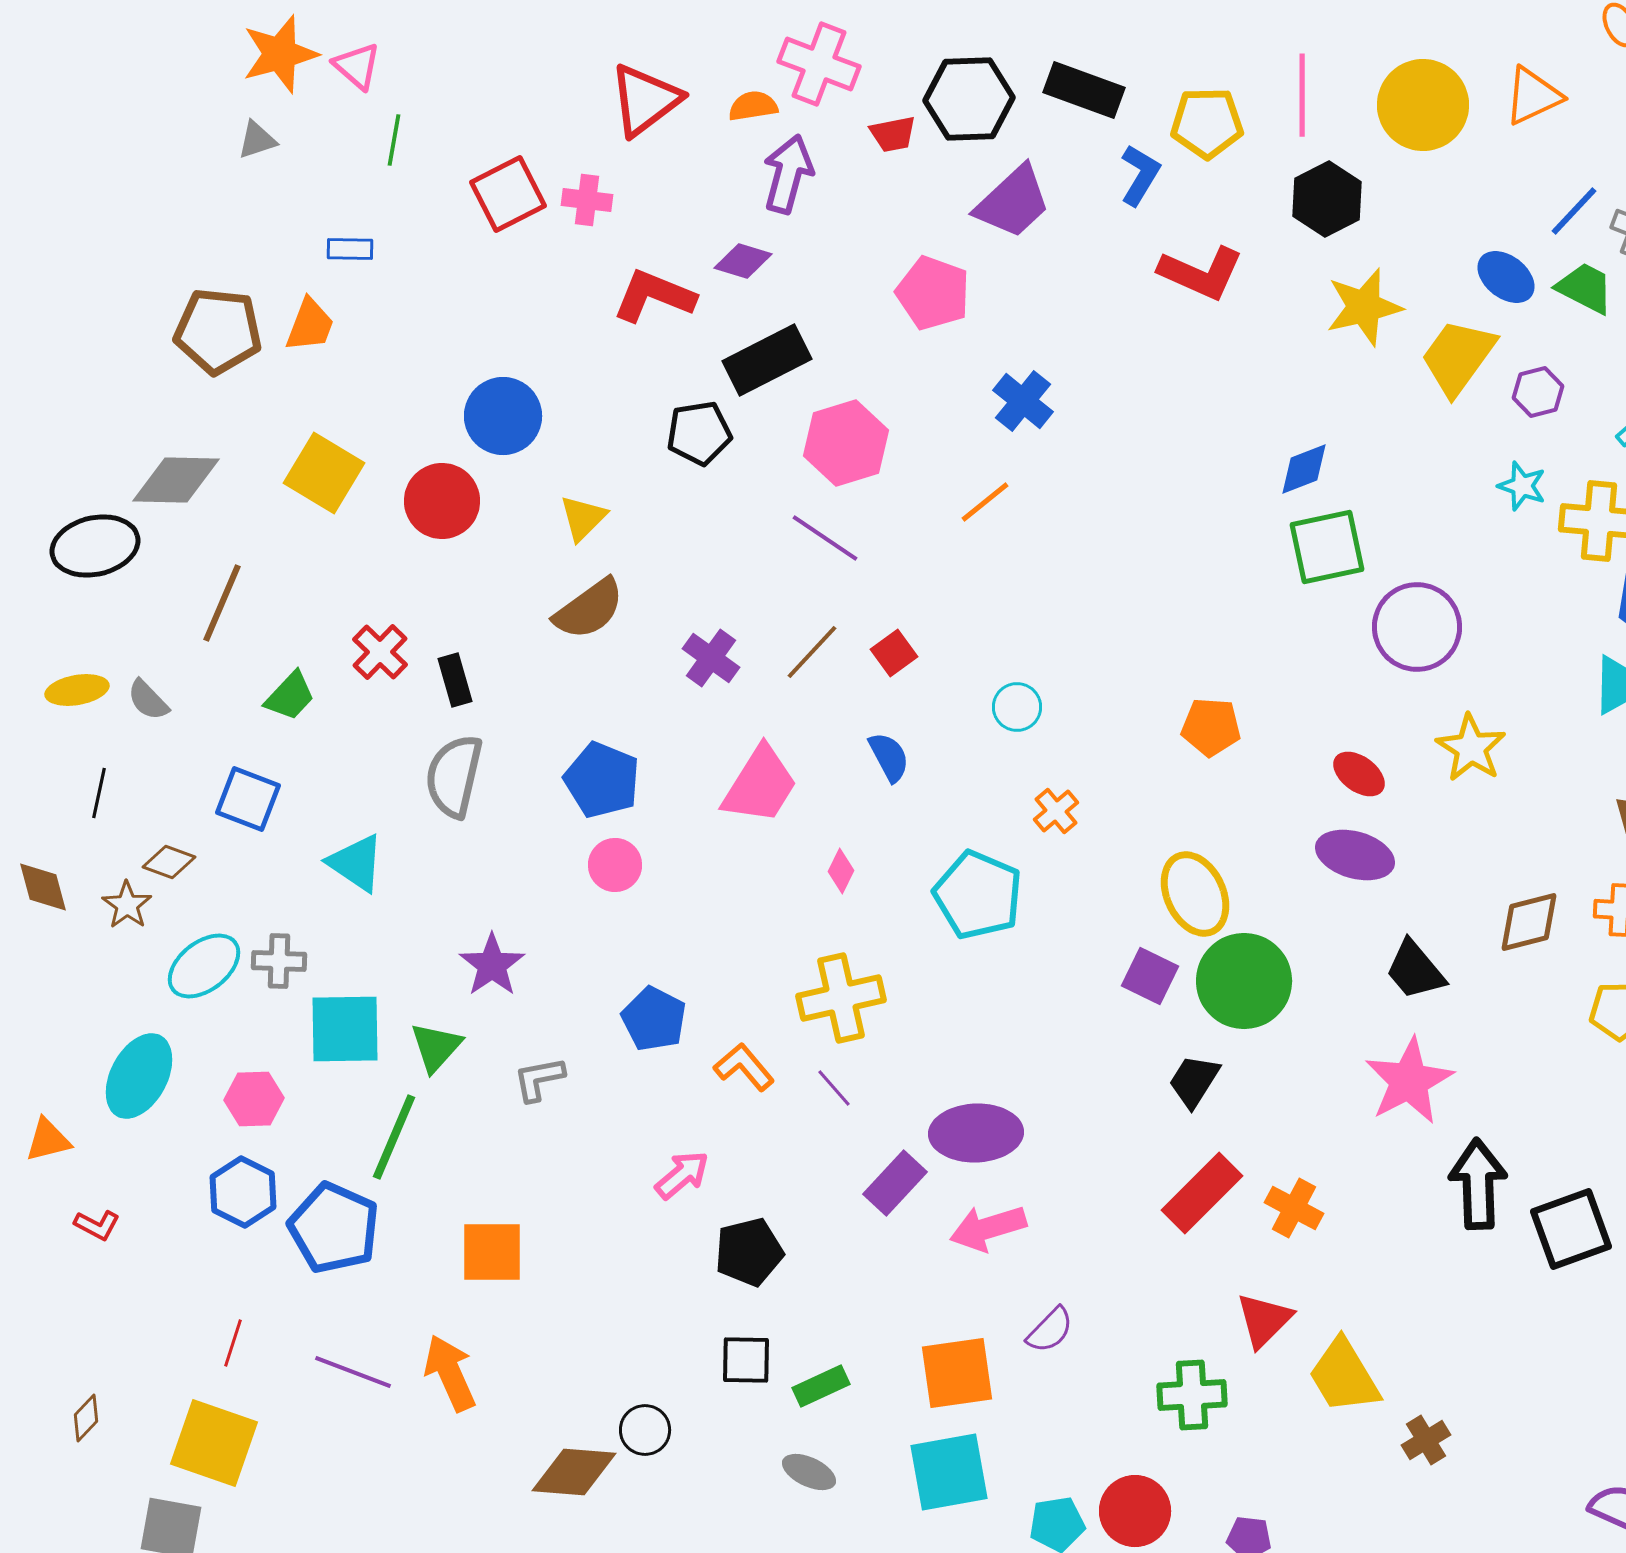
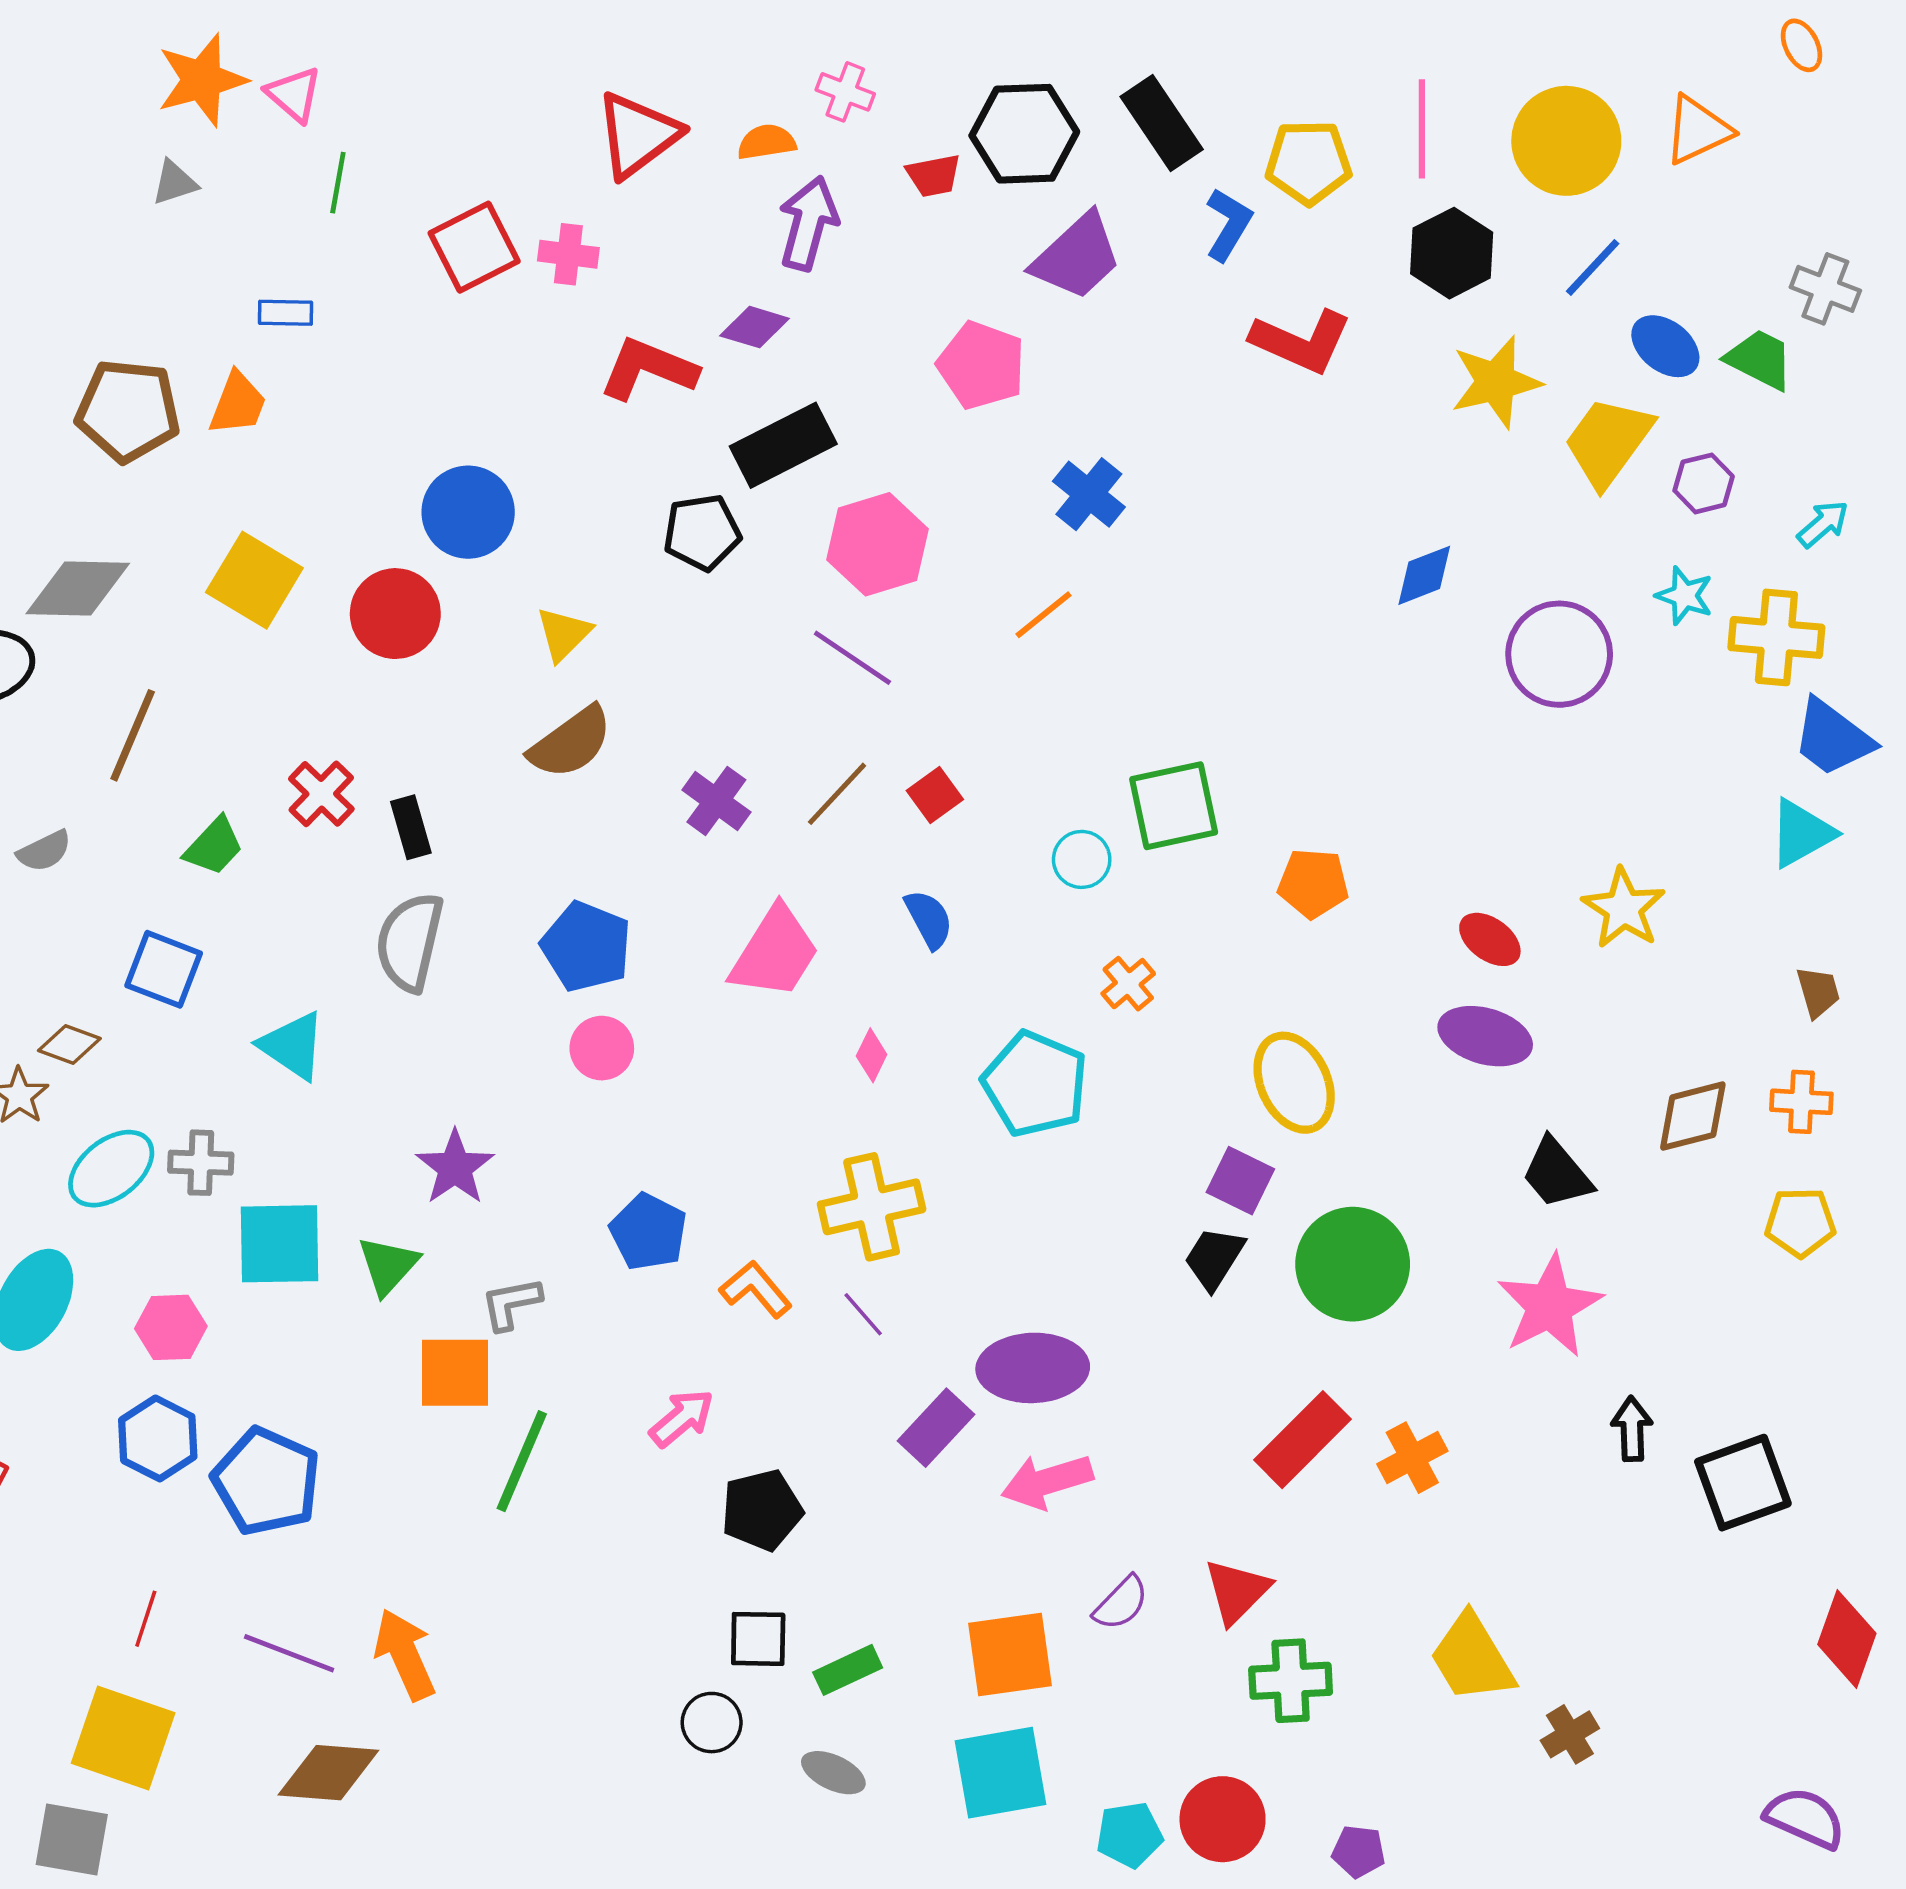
pink cross: (819, 64) -> (845, 92), size x0.6
black rectangle: (1084, 90) -> (1162, 123), turned 36
blue line: (1574, 211) -> (1593, 267), moved
green square: (1327, 547) -> (1174, 806), moved
purple circle: (1417, 627) -> (1559, 654), moved
gray semicircle: (148, 700) -> (44, 851), turned -72
green circle: (1244, 981) -> (1353, 1264), moved
black trapezoid: (1194, 1081) -> (1214, 1258), moved
green line: (394, 1137) -> (522, 1461), moved
black arrow: (1478, 1184) -> (1632, 1429), size x0.6
orange cross: (1294, 1208) -> (1412, 1458), turned 34
orange square: (492, 1252) -> (455, 1373), moved
red triangle: (1264, 1320) -> (1237, 1591), moved
black circle: (645, 1430) -> (712, 1723), moved
brown diamond: (574, 1472) -> (328, 1773), moved

